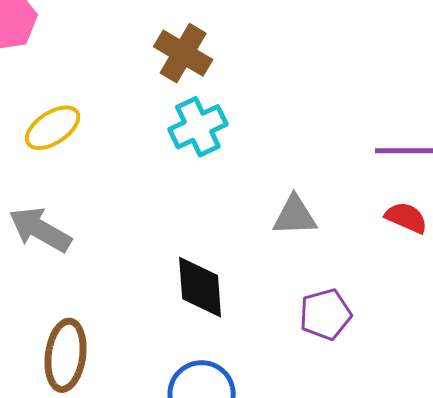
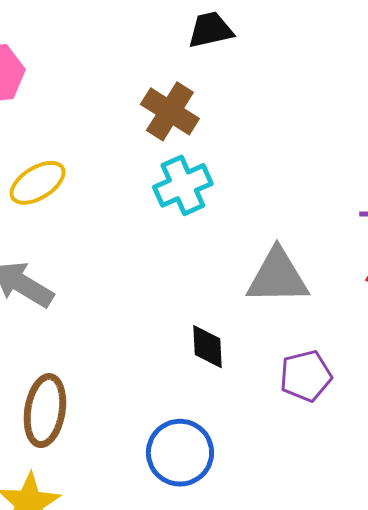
gray triangle: (295, 216) -> (278, 277), size x1.4
black diamond: (200, 287) -> (207, 347), moved, size x0.7

